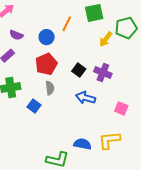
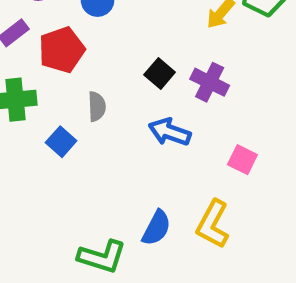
red pentagon: (46, 64) -> (62, 50), moved
yellow L-shape: (109, 140) -> (213, 224), turned -60
blue semicircle: (82, 144) -> (156, 228), turned 102

